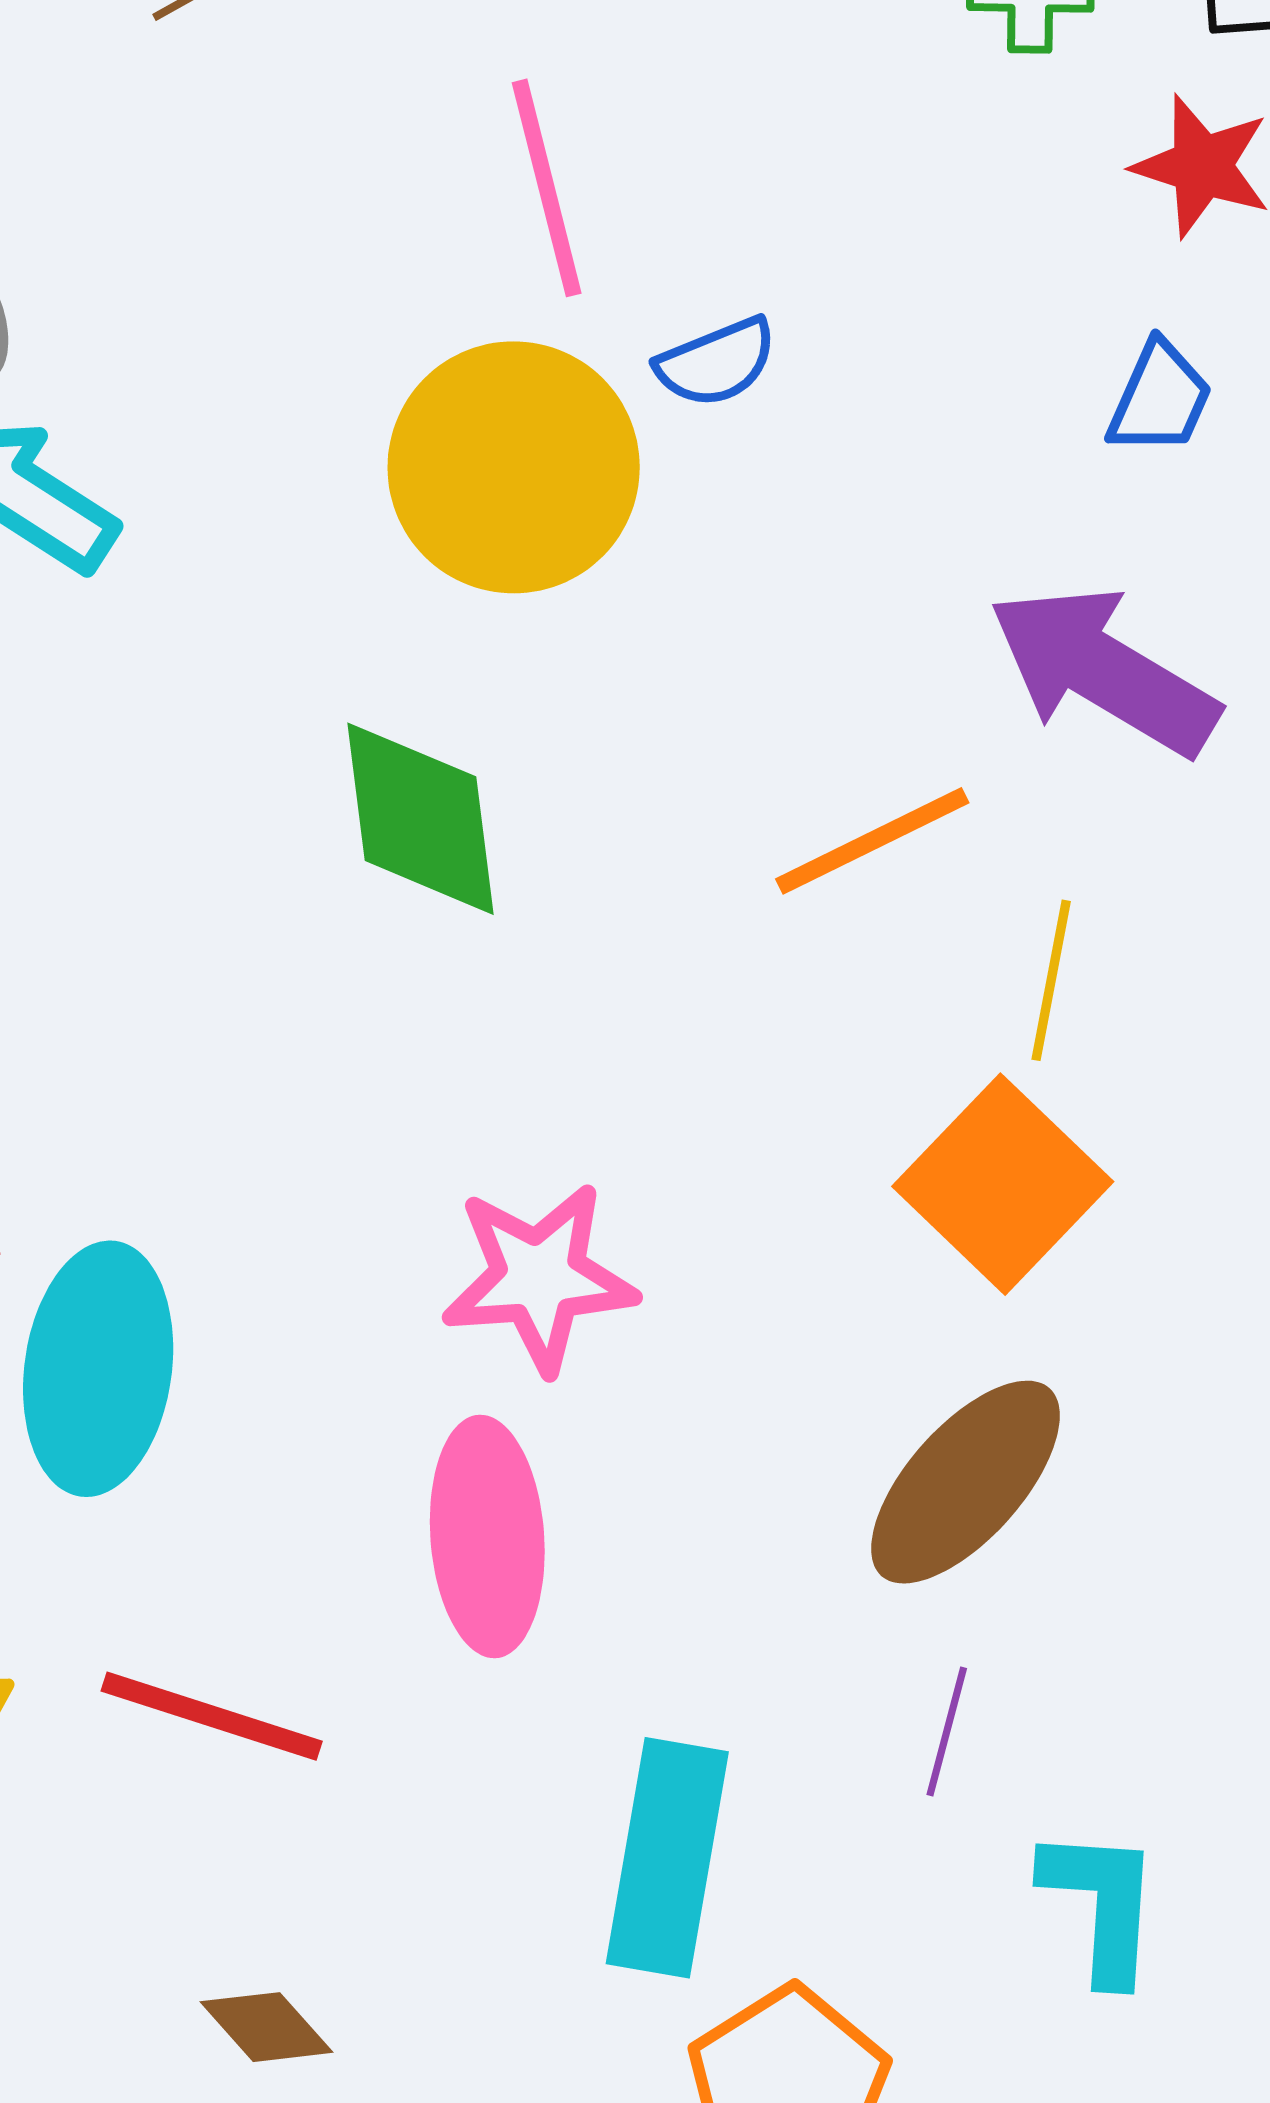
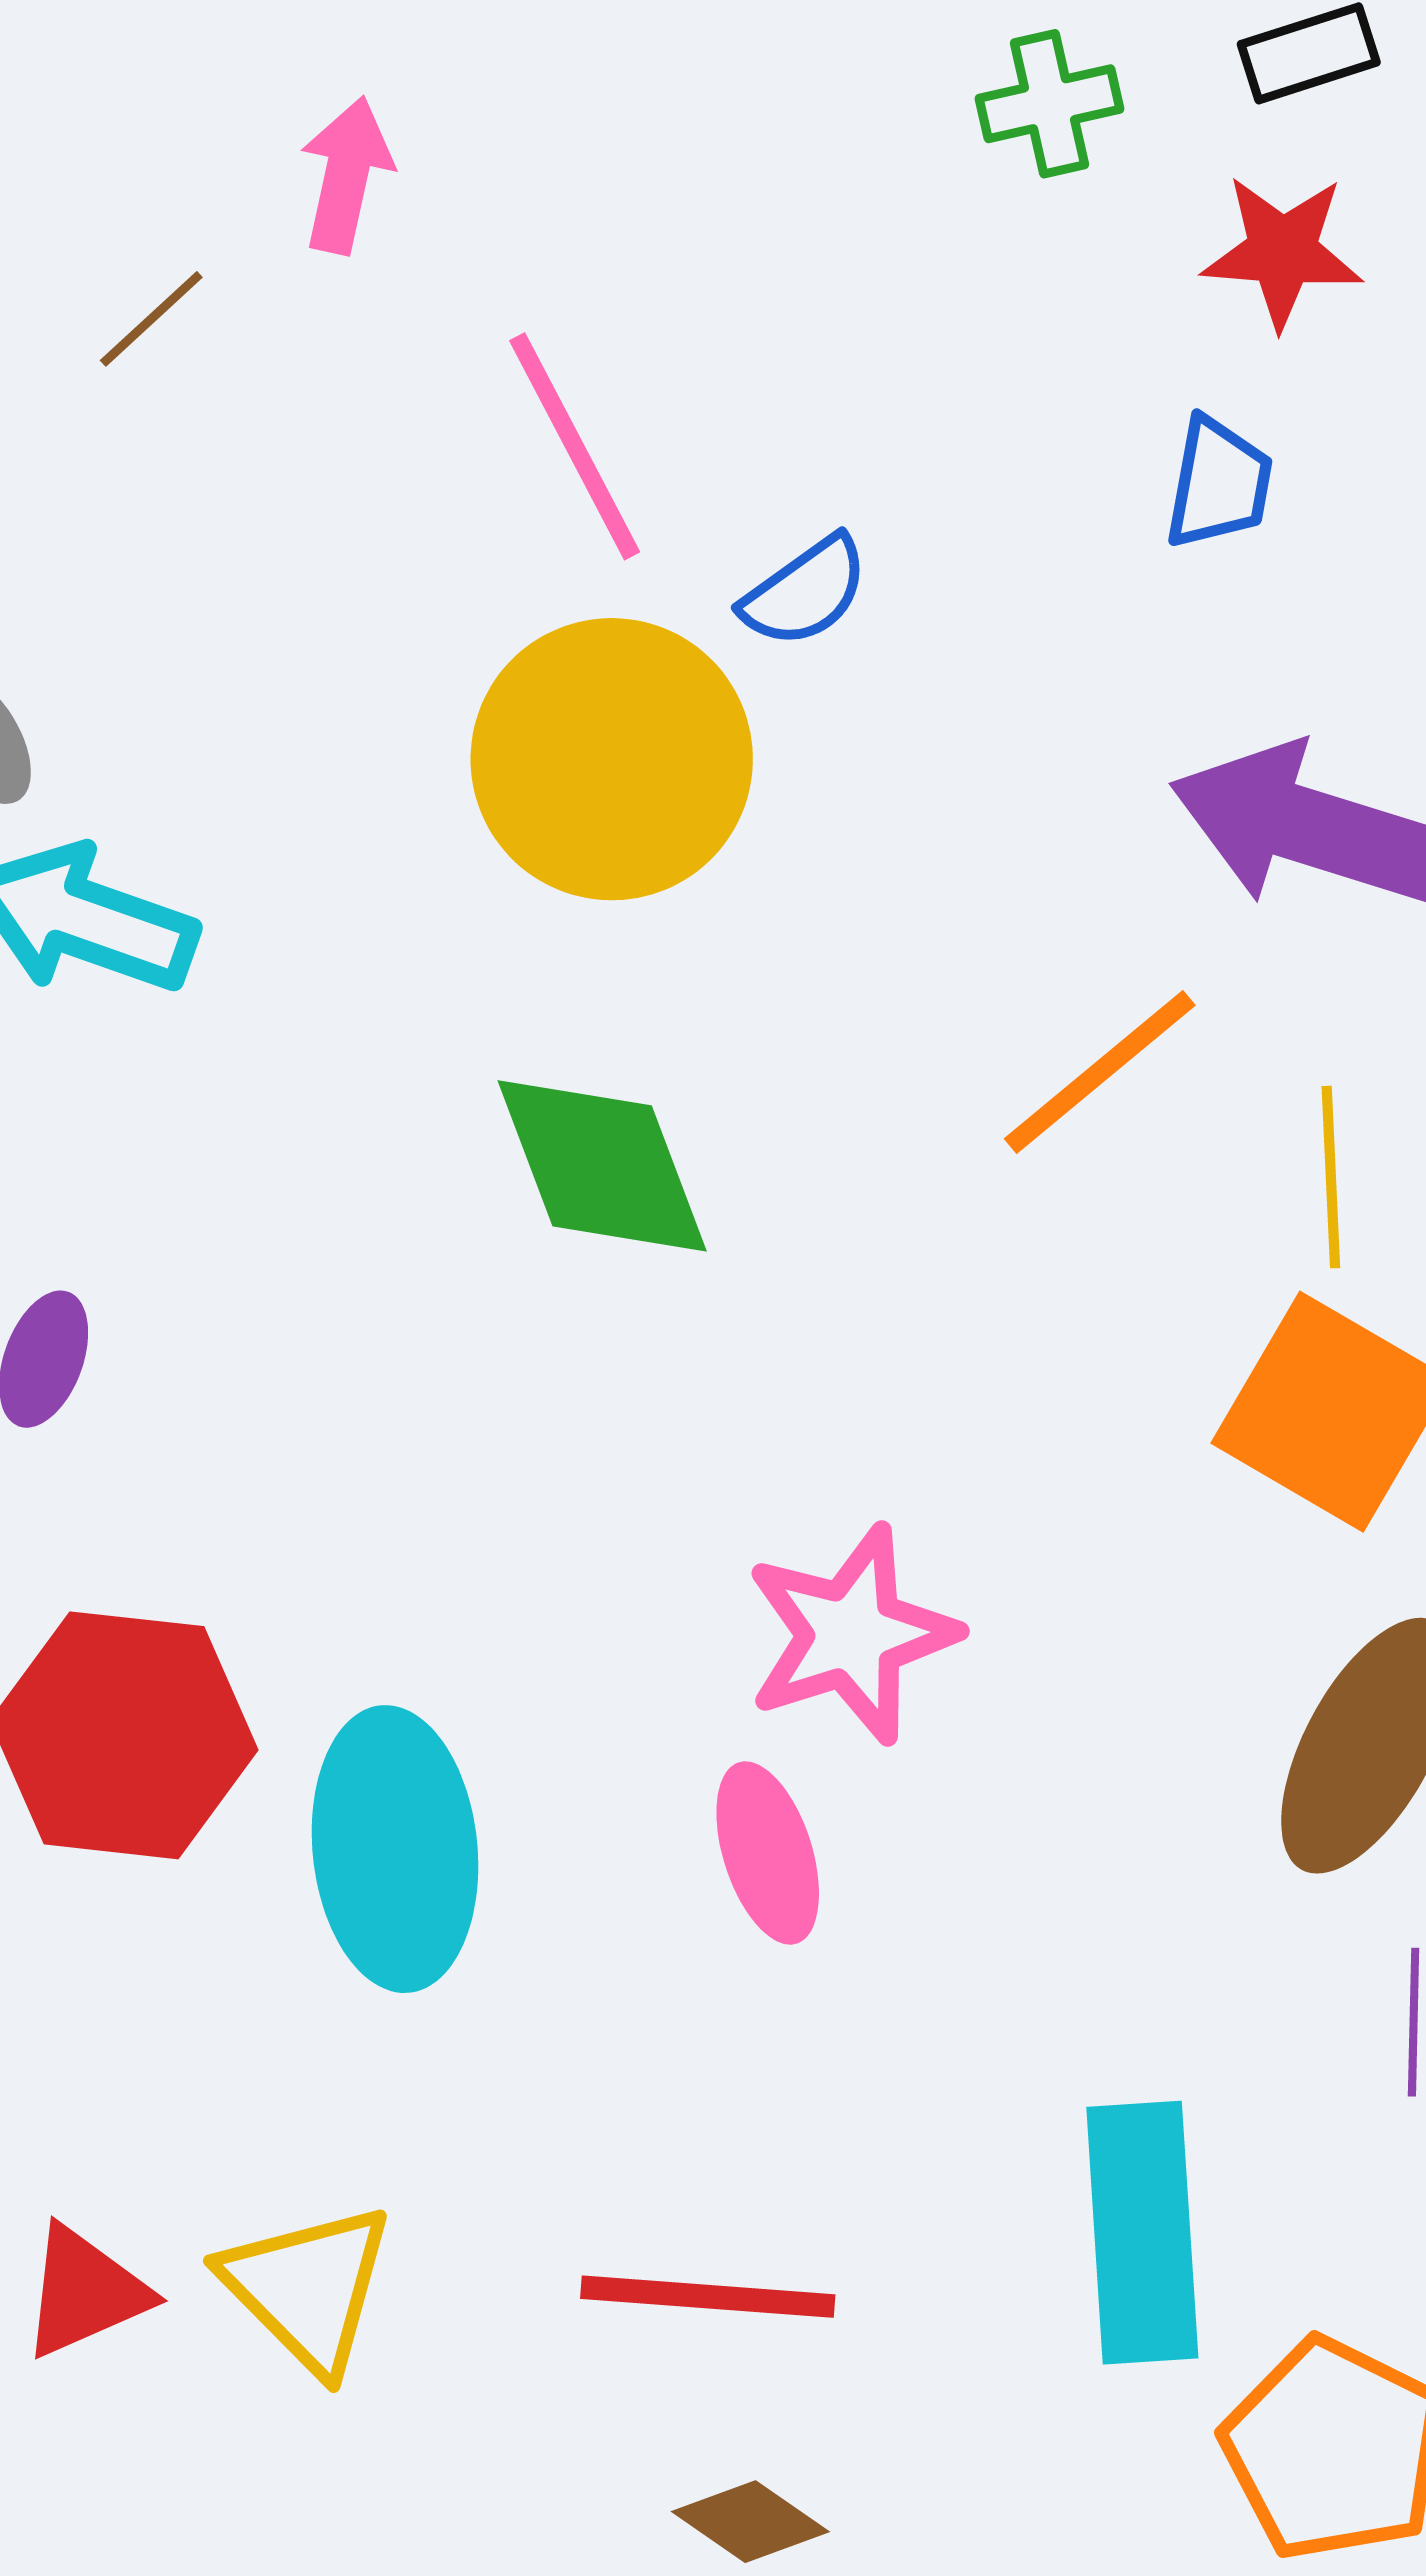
blue trapezoid: (1160, 398) -> (1219, 483), moved
pink ellipse: (487, 1536) -> (768, 1853), moved, size x0.7
red line: (212, 1716) -> (708, 2297), moved

